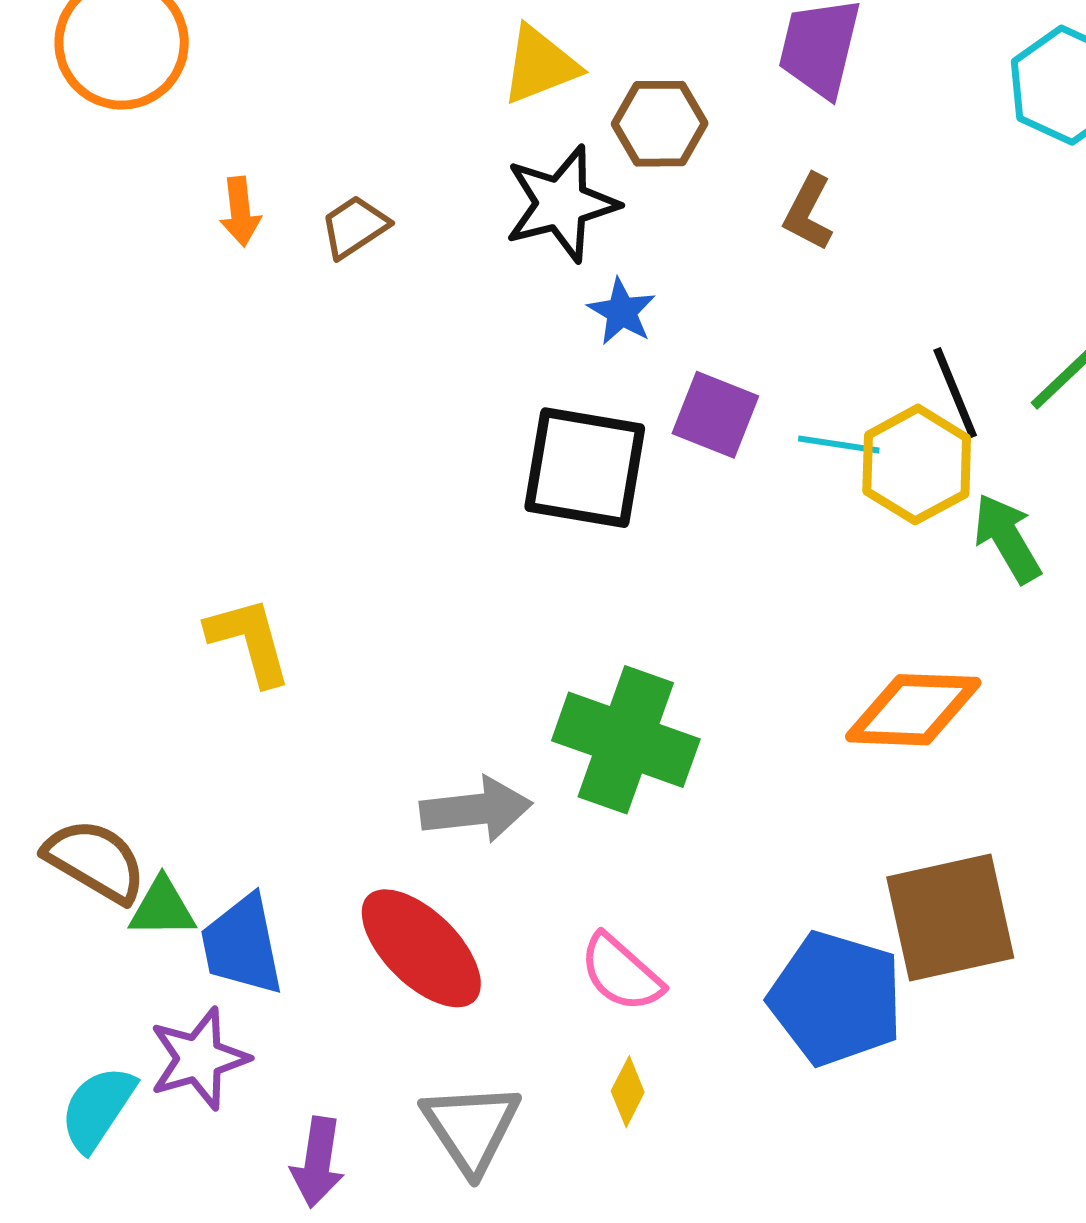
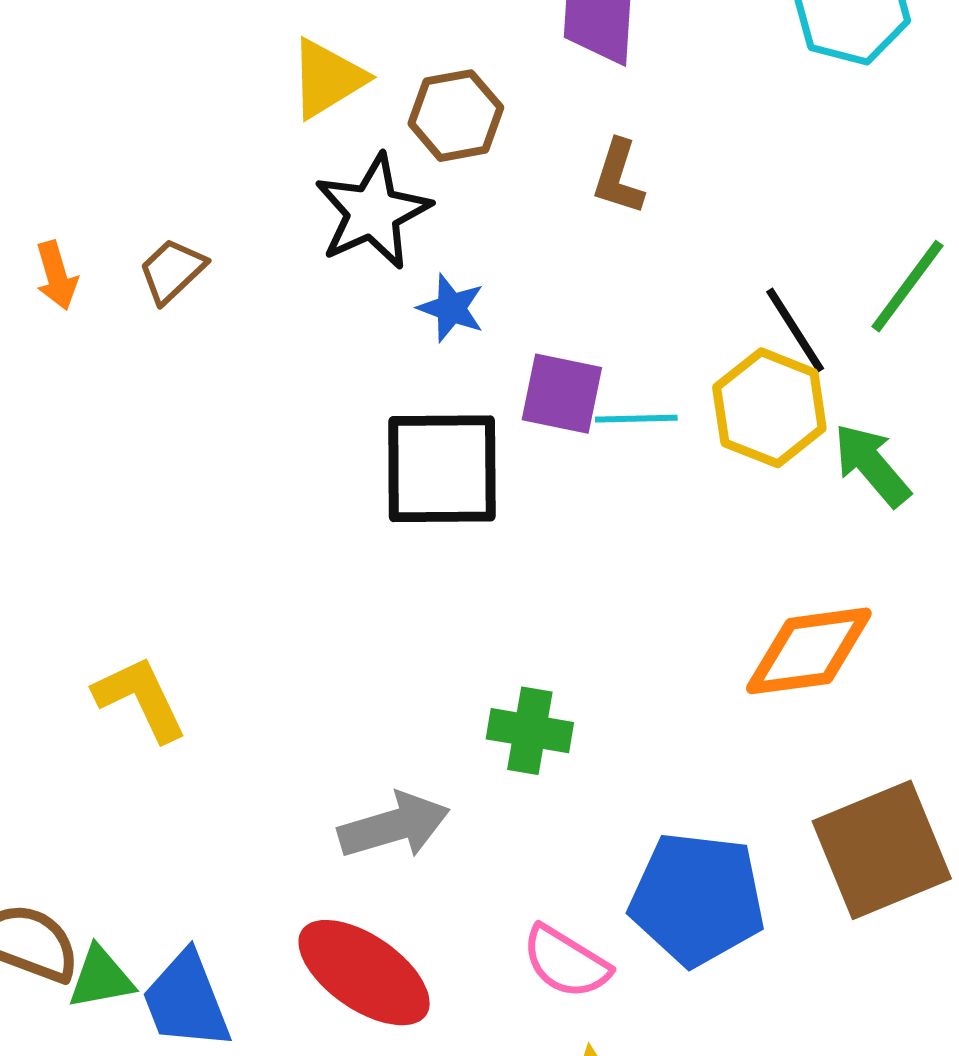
cyan line: (839, 445) -> (636, 419), moved
green cross: (626, 740) -> (530, 731), size x0.6
blue pentagon: (836, 998) -> (697, 899), moved

